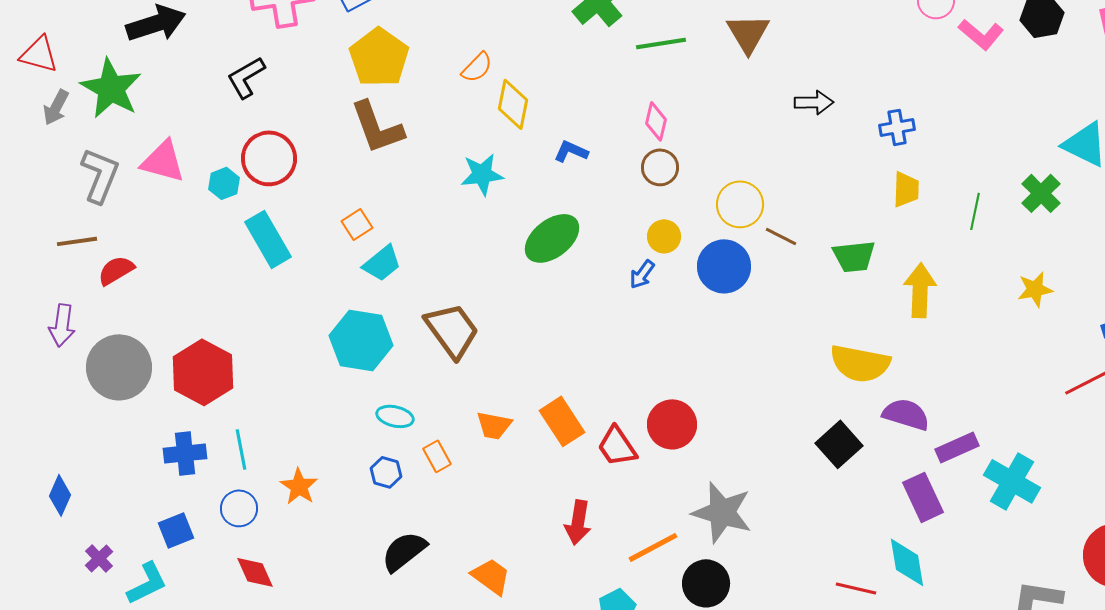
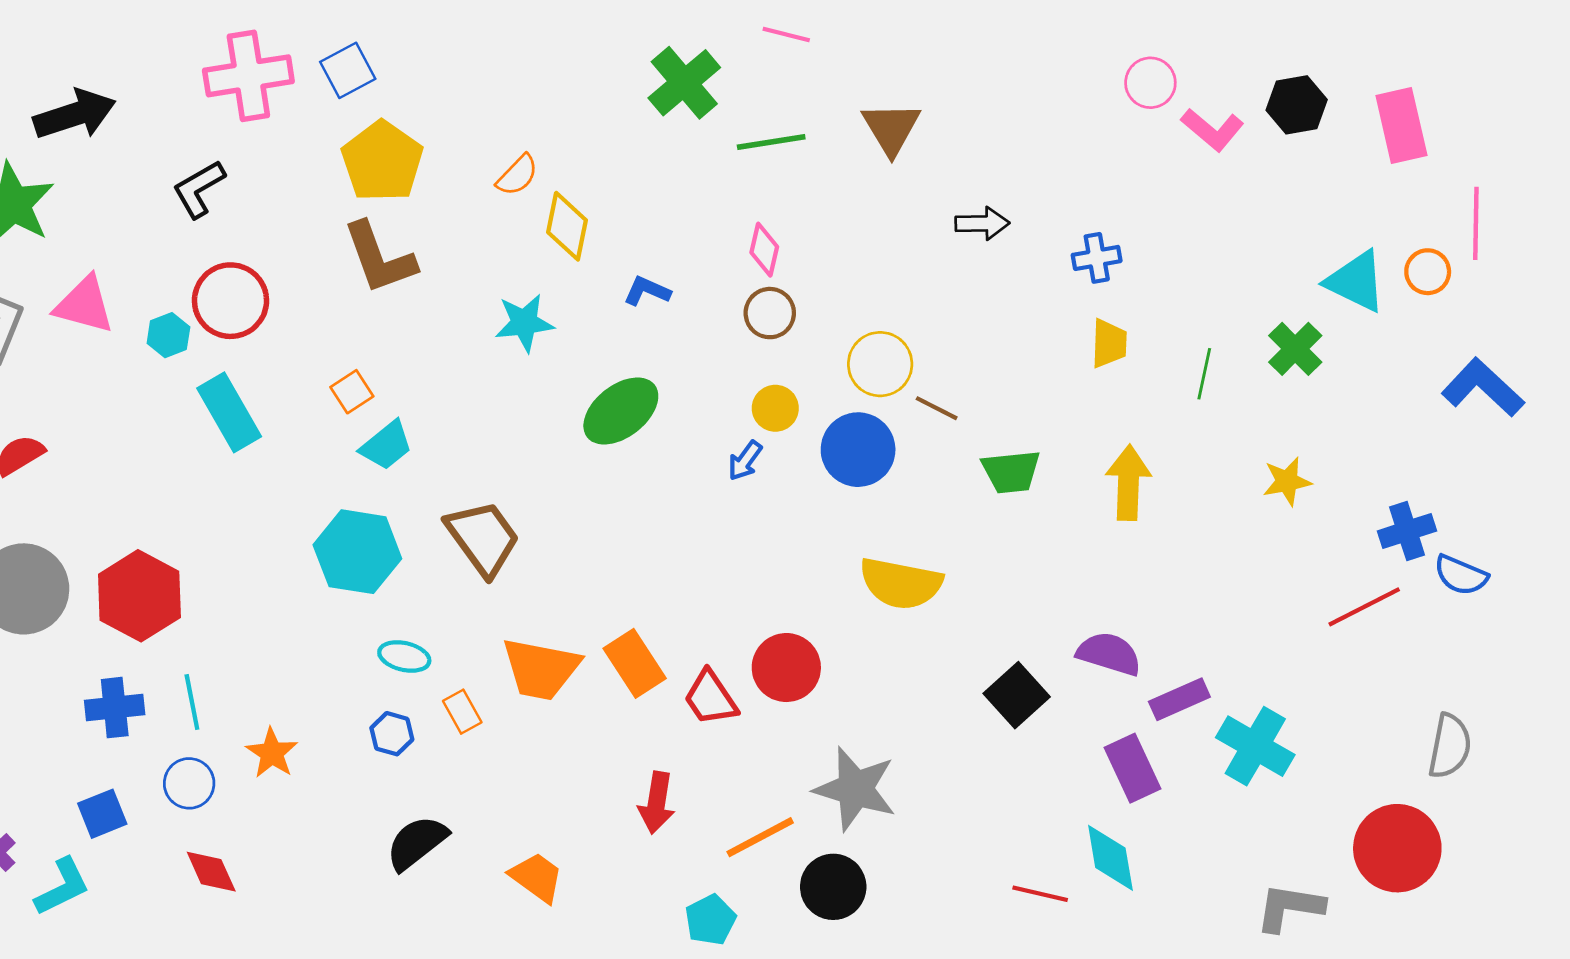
green trapezoid: (854, 256) -> (1011, 472), moved
yellow semicircle: (860, 363) -> (901, 583), moved
orange trapezoid: (494, 425) -> (541, 669), size x1.6

